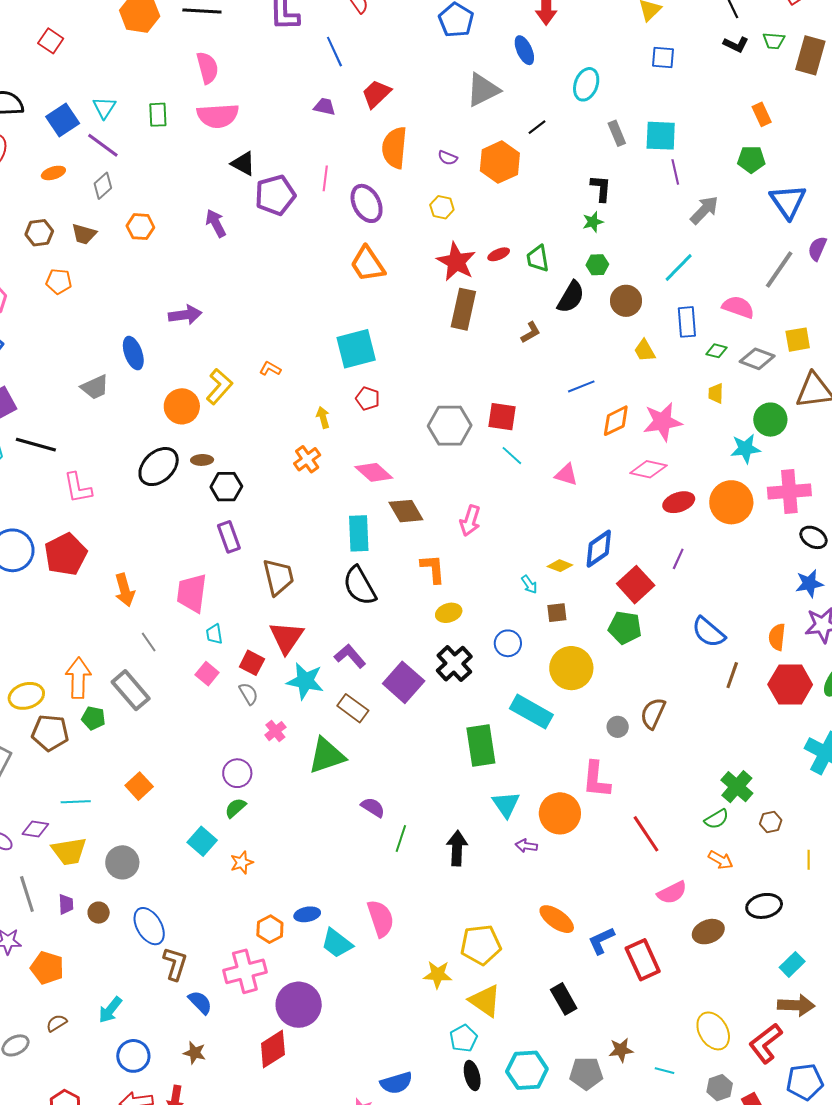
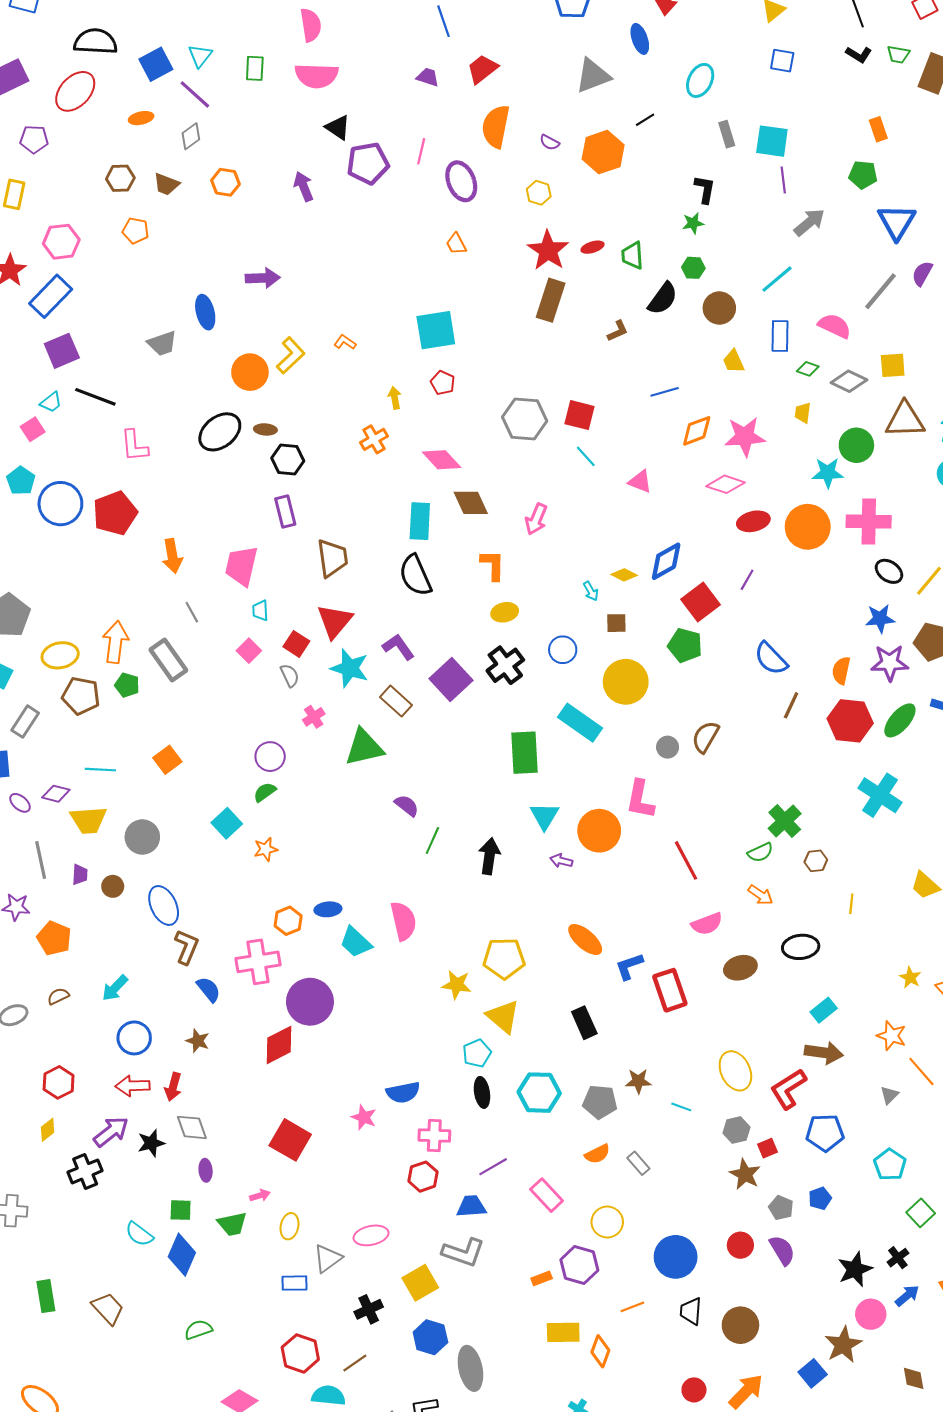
orange trapezoid: (368, 264) -> (456, 244), size x0.6

